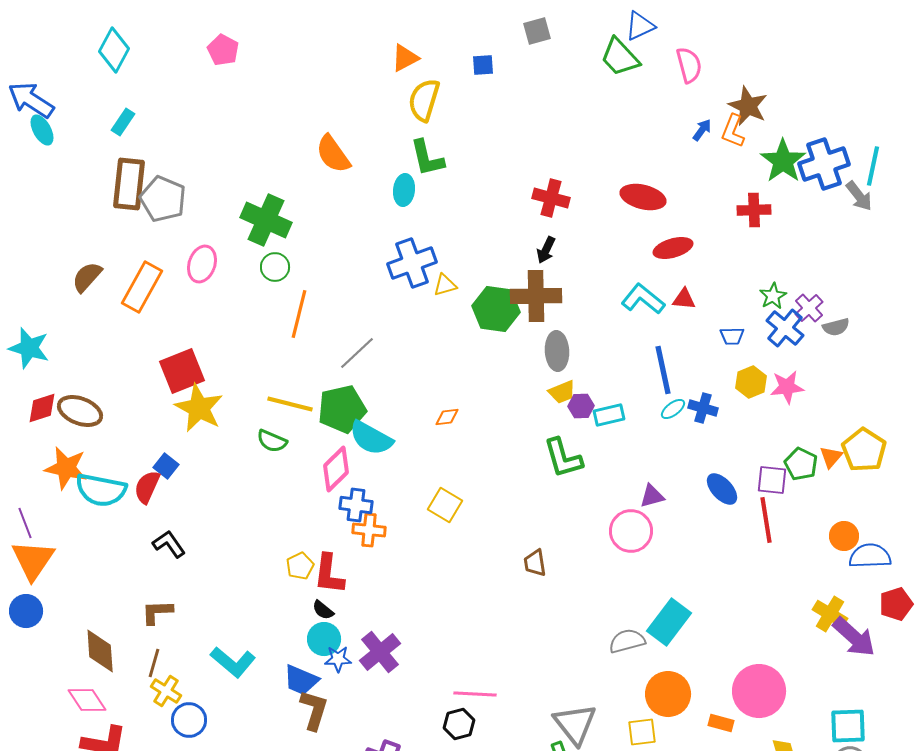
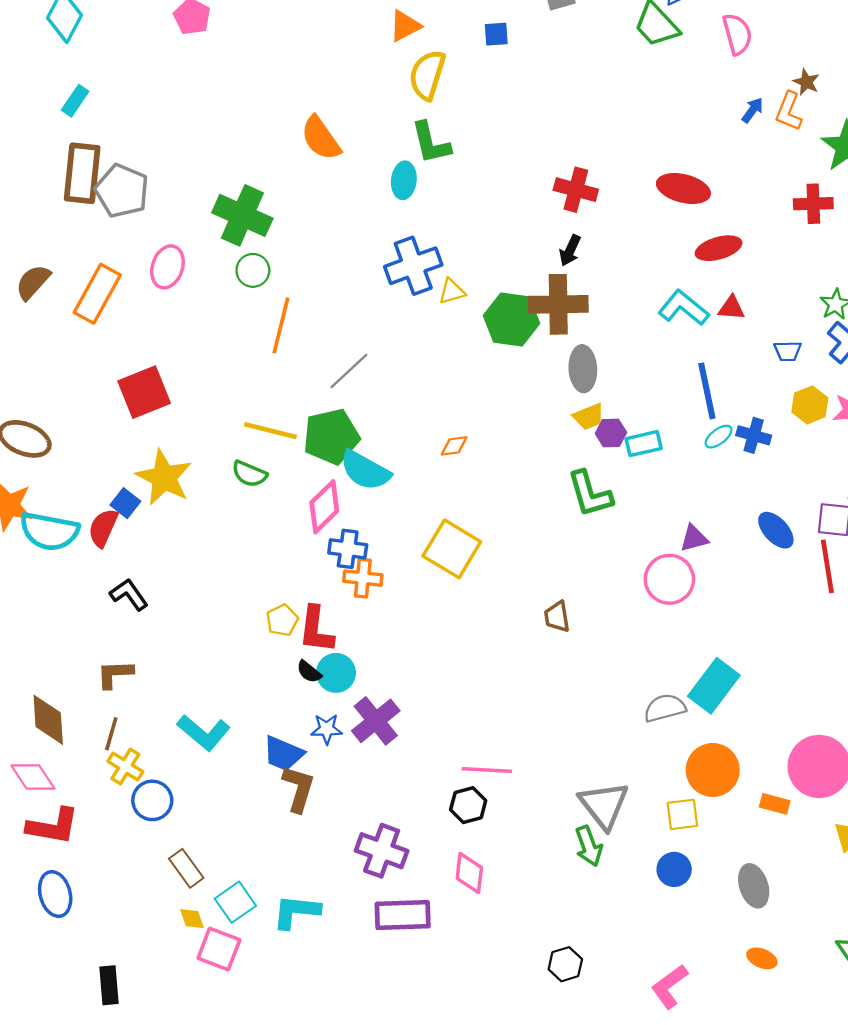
brown star: (748, 106) -> (806, 82), size x0.6
yellow star: (199, 408) -> (164, 477), moved
yellow square: (445, 505) -> (452, 549), size x1.4
cyan circle: (324, 639) -> (336, 673), moved

